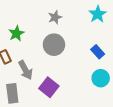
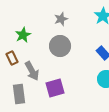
purple square: (49, 87) -> (55, 88), turned 36

